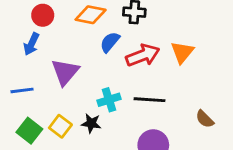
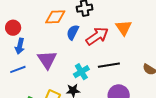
red circle: (43, 15) -> (13, 28), moved
blue line: (22, 90) -> (18, 69), moved

